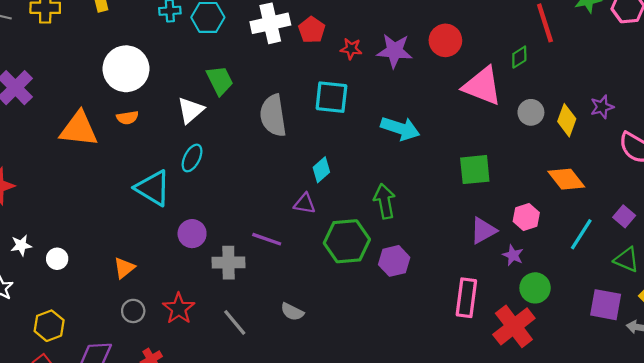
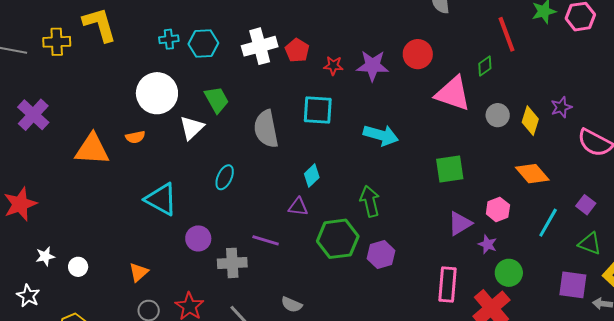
white circle: (126, 69) -> (157, 93), moved
cyan ellipse: (192, 158) -> (225, 177), moved

